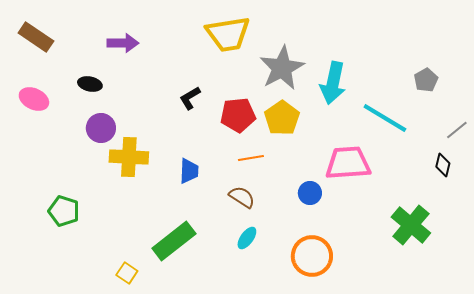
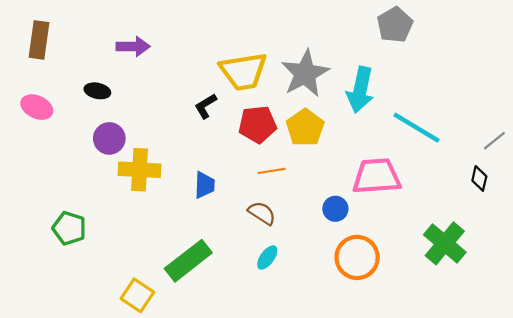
yellow trapezoid: (228, 34) -> (243, 71), moved
brown rectangle: (36, 37) -> (39, 40), turned 64
gray pentagon: (426, 80) -> (395, 25), moved, size x1.4
orange circle: (312, 256) -> (357, 257), moved
yellow square: (127, 273) -> (137, 295), size x1.4

